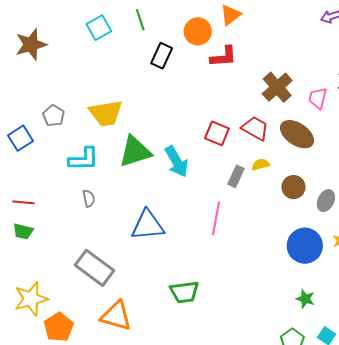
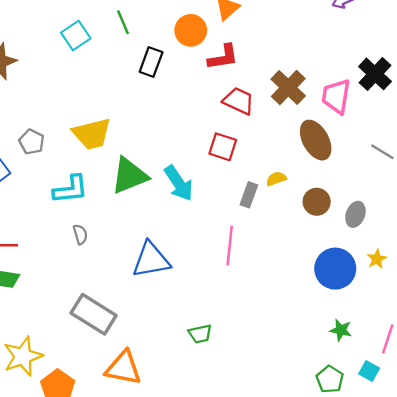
pink trapezoid: (318, 98) -> (336, 96), size x1.4
red trapezoid: (255, 128) -> (239, 101), moved
brown ellipse: (297, 134) -> (316, 140), turned 32
green trapezoid: (184, 292) -> (200, 334), size x0.7

